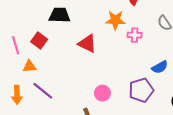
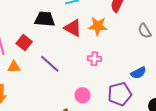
pink cross: (135, 35) -> (94, 59), moved
red triangle: (87, 44) -> (73, 28), moved
purple line: (43, 91) -> (50, 64), moved

